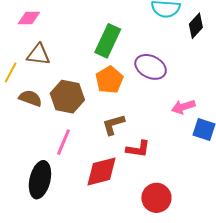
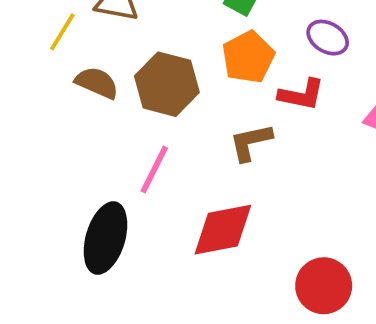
purple ellipse: (151, 67) -> (328, 38), size x0.7
red L-shape: (138, 149) -> (301, 95), moved

